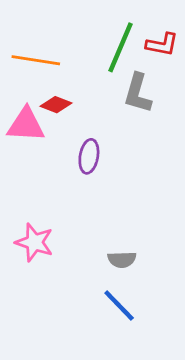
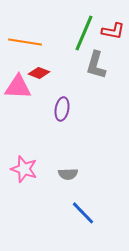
gray semicircle: (122, 260) -> (68, 174), moved

